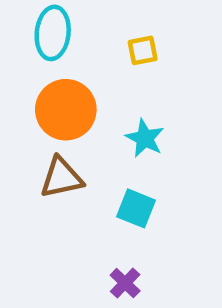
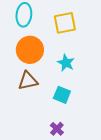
yellow square: (143, 50) -> (65, 23), size x1.6

